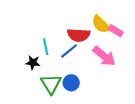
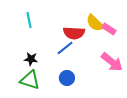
cyan line: (46, 47) -> (29, 20), moved
pink arrow: (104, 56) -> (112, 62), moved
green triangle: (51, 84) -> (30, 80), moved, turned -40

